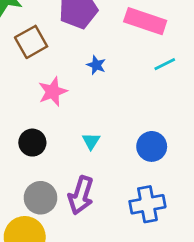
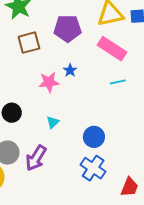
pink star: (53, 92) -> (49, 82), moved
blue cross: (147, 204) -> (93, 168), moved, turned 30

